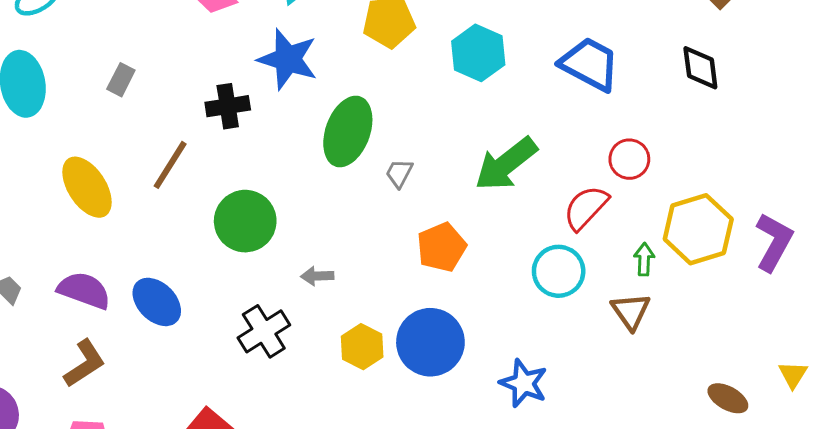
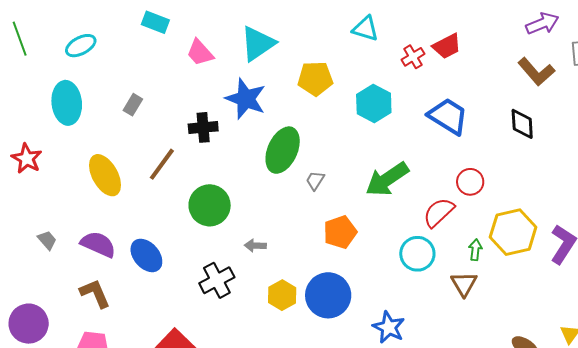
brown L-shape: (85, 363) -> (95, 293), turned -84

